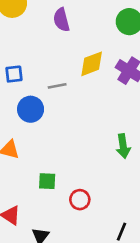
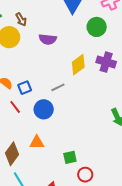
purple semicircle: (61, 20) -> (48, 39), turned -54
red circle: (80, 200) -> (85, 175), moved

